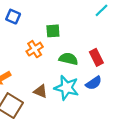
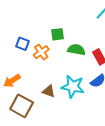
blue square: (13, 17) -> (22, 44), moved
green semicircle: (68, 59) -> (76, 50), moved

